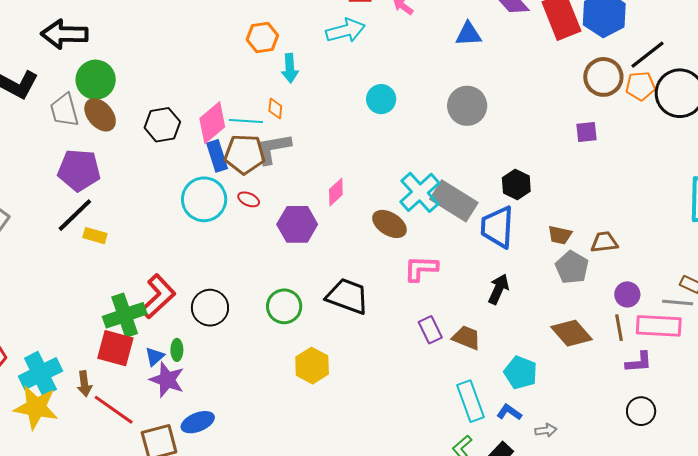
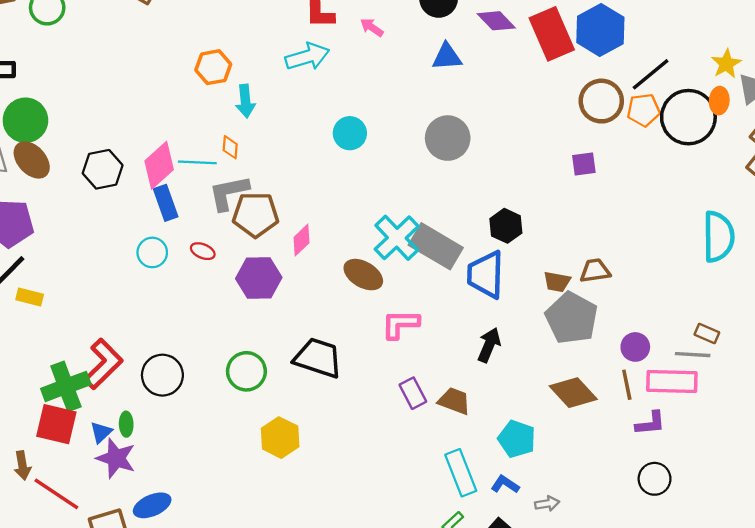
brown pentagon: (245, 154) -> (256, 215), moved
cyan circle: (204, 199) -> (152, 252), size x0.6
brown trapezoid: (604, 242) -> (595, 271), moved
gray pentagon: (572, 267) -> (572, 318), size x1.4

